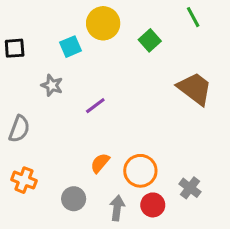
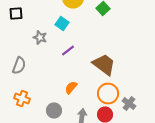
cyan square: (71, 47) -> (62, 24), moved, turned -32
brown trapezoid: (195, 88) -> (104, 64), moved
orange circle: (140, 171) -> (108, 94), moved

